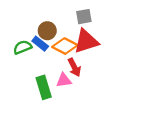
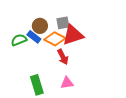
gray square: (84, 17) -> (63, 23), moved
pink triangle: (64, 80) -> (67, 83), moved
green rectangle: (44, 87) -> (37, 85), moved

